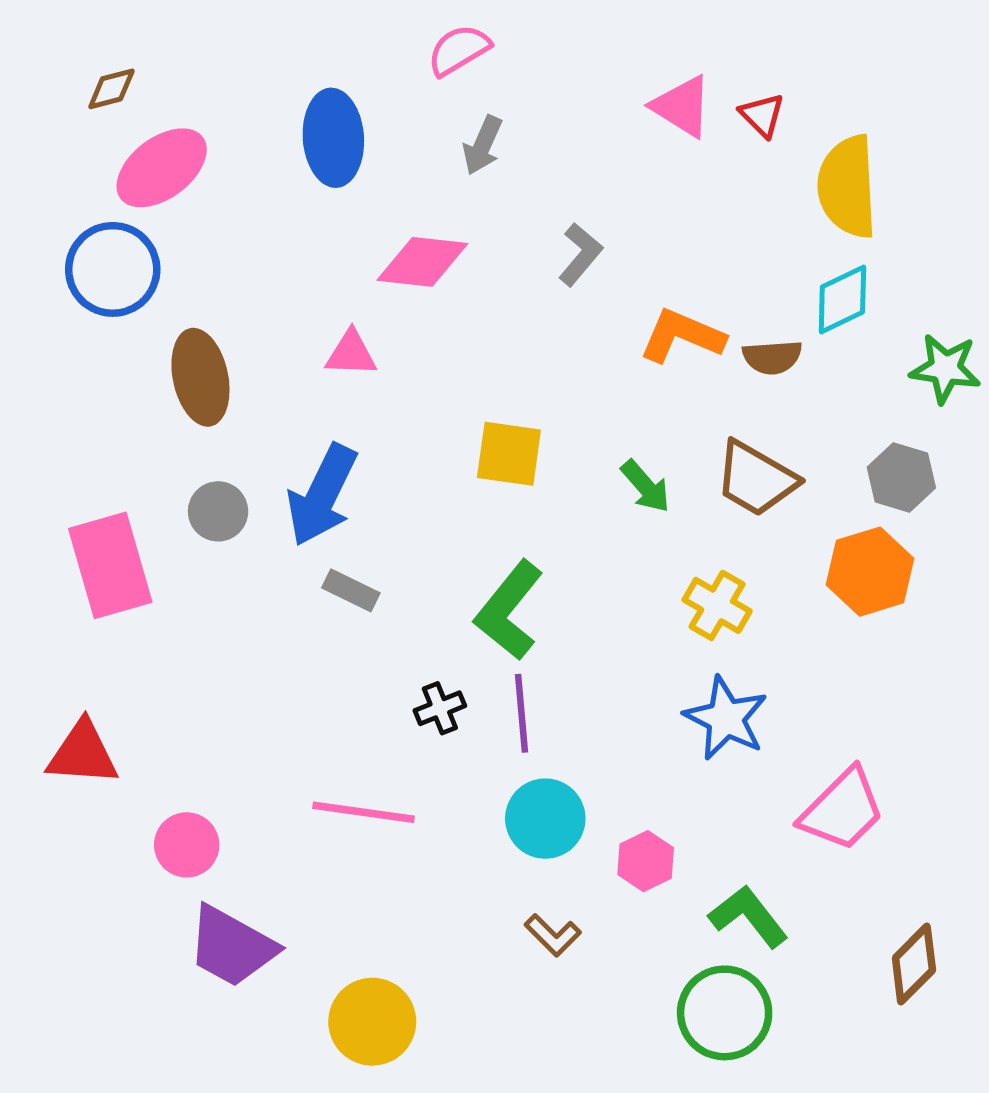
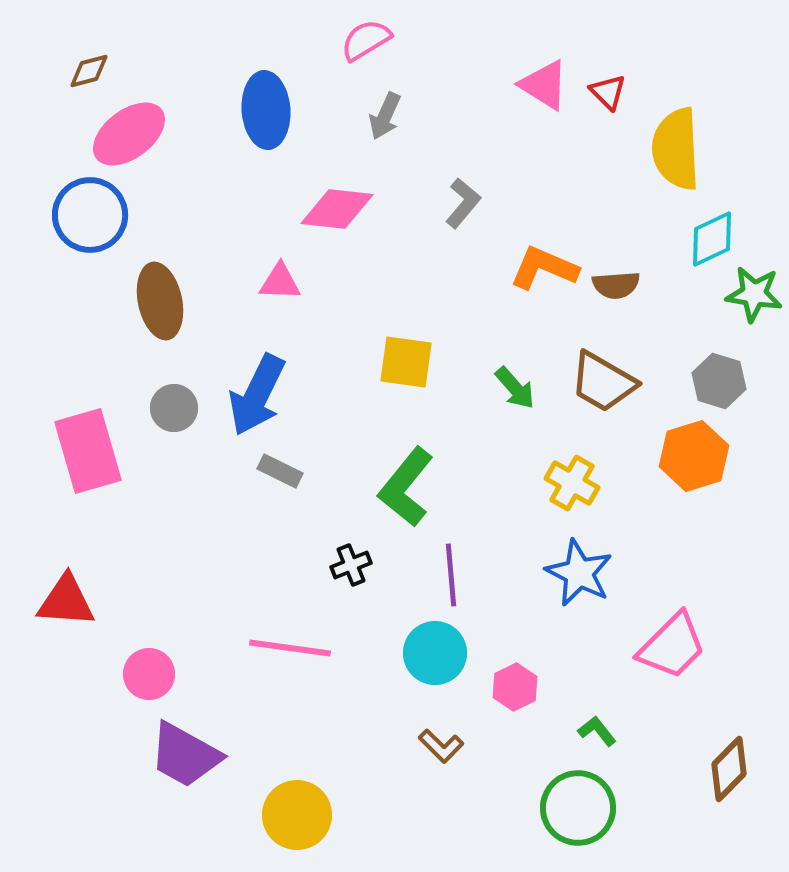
cyan diamond: (842, 300) -> (712, 239), moved
purple line: (521, 713) -> (451, 575), moved
green L-shape: (748, 916) -> (597, 731), size x0.6

